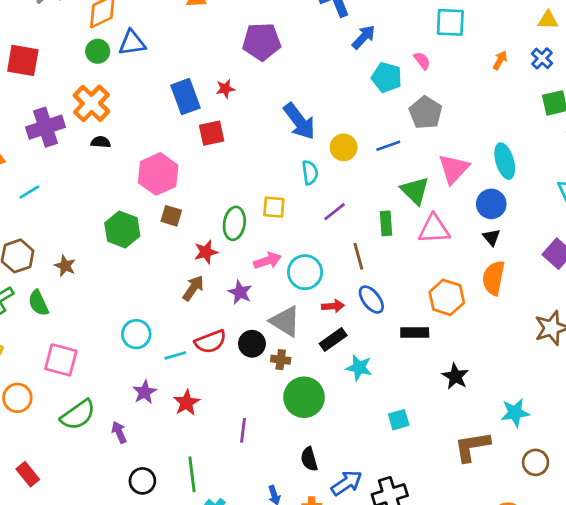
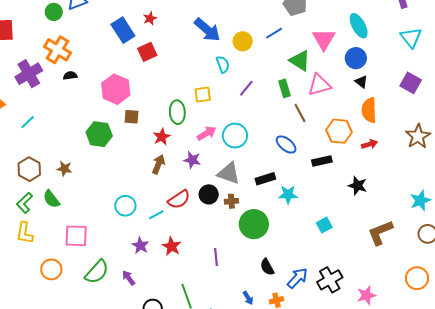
brown line: (358, 256) -> (300, 113), moved
red arrow: (333, 306) -> (369, 144), moved
black rectangle: (333, 340) -> (265, 179), turned 30
cyan star: (515, 413) -> (420, 200), moved

